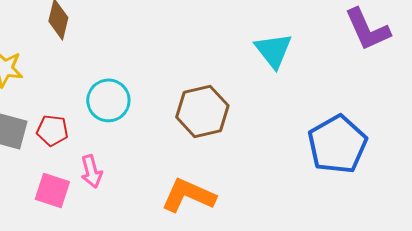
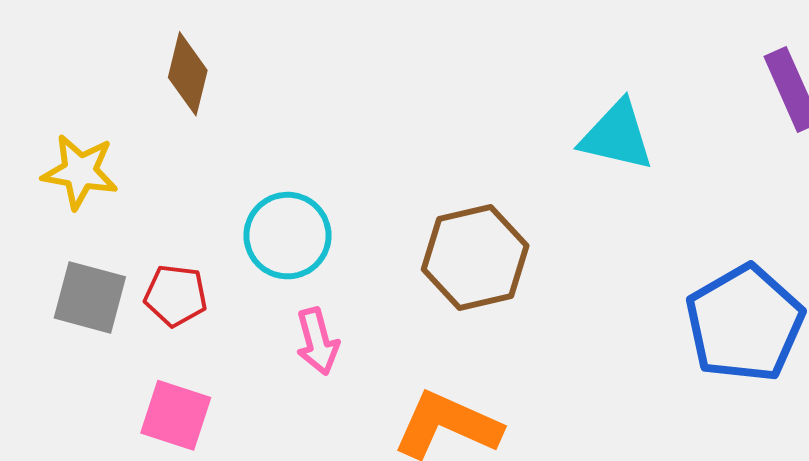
cyan triangle: (273, 50) -> (617, 136), turned -39
pink arrow: (91, 171) -> (317, 341), moved

